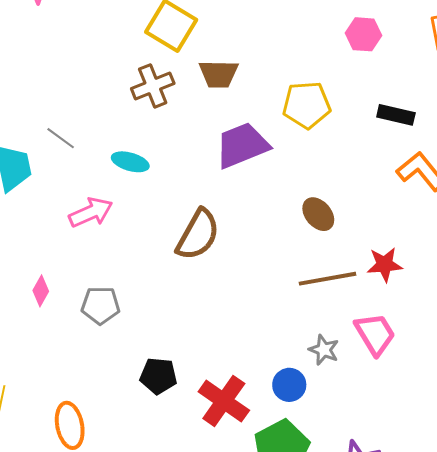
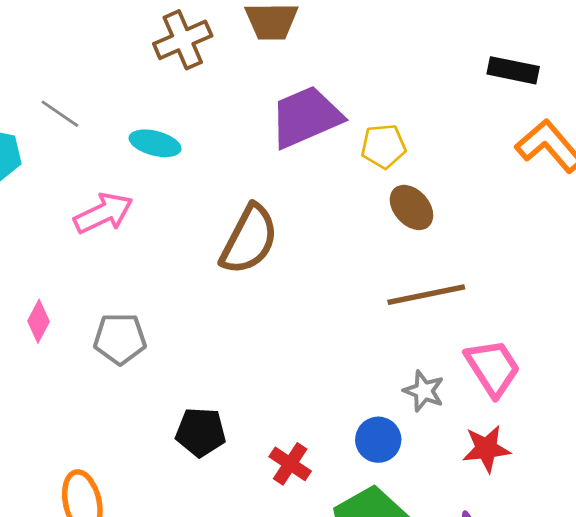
yellow pentagon: (307, 105) -> (383, 146), moved, size x0.7
red star: (385, 265) -> (486, 449), moved
red cross: (224, 401) -> (290, 464), size x0.6

